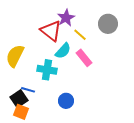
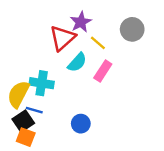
red triangle: (51, 31) -> (62, 38), turned 40
yellow semicircle: (15, 56) -> (18, 94), moved
pink rectangle: (84, 58) -> (103, 71), turned 72
cyan cross: (47, 70) -> (42, 83), moved

